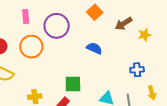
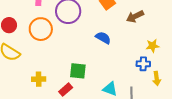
yellow star: (144, 35) -> (153, 46), moved
yellow arrow: (152, 93) -> (157, 79), moved

